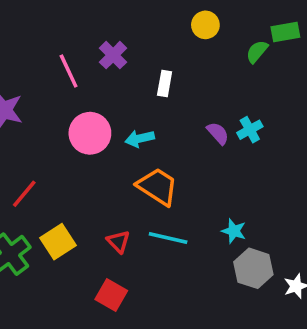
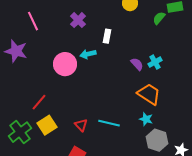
pink line: (69, 71) -> (33, 21), moved
cyan arrow: (140, 139) -> (88, 54), moved
orange trapezoid: (157, 187) -> (149, 94), moved
red line: (24, 194) -> (39, 102), moved

